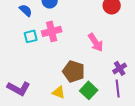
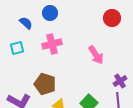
cyan square: (31, 36) -> (17, 48), moved
brown pentagon: (74, 71) -> (45, 84), moved

